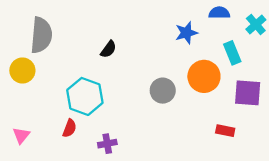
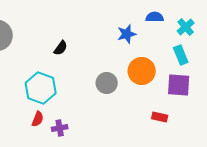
cyan rectangle: (232, 53) -> (181, 55), moved
red semicircle: (70, 128) -> (38, 119), moved

